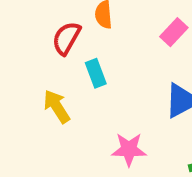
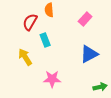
pink star: (129, 149) -> (52, 79), moved

